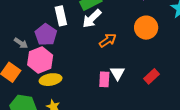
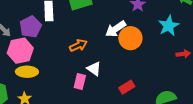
white arrow: (92, 19) -> (116, 29), moved
orange arrow: (108, 40) -> (78, 45), moved
white triangle: (117, 73) -> (94, 69), moved, turned -35

